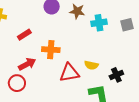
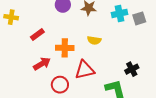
cyan cross: (99, 23) -> (119, 13), moved
yellow semicircle: (91, 65) -> (94, 40), moved
red circle: (17, 83) -> (60, 85), moved

